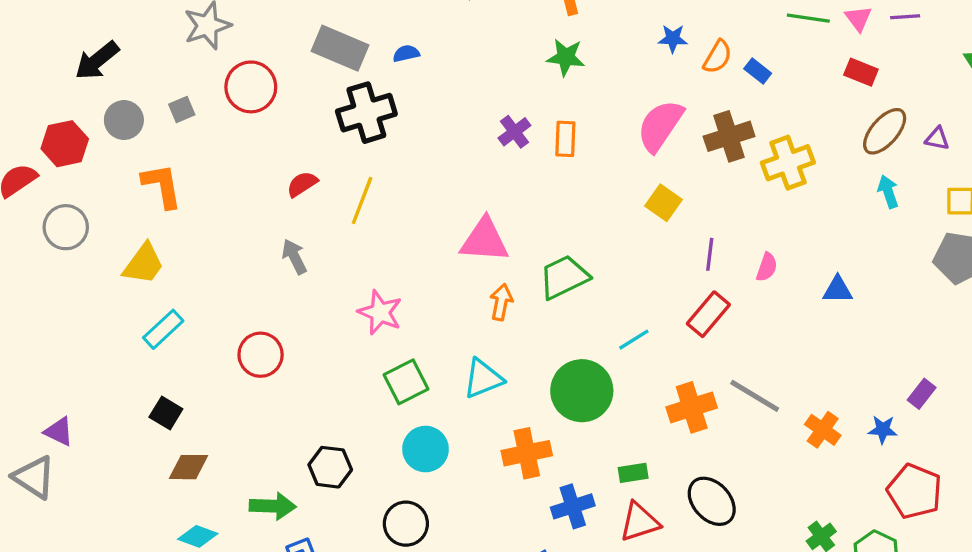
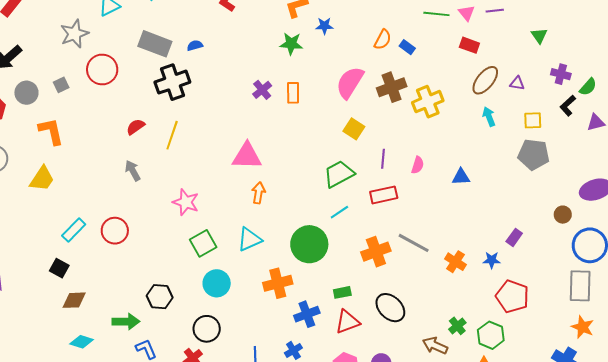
blue star: (673, 39) -> (324, 26), moved
green trapezoid: (564, 277) -> (339, 174), moved
red rectangle: (708, 314) -> (384, 195), turned 40
cyan rectangle: (163, 329) -> (74, 230), moved

